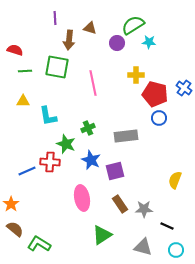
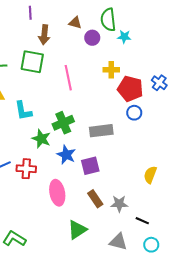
green semicircle: (133, 25) -> (108, 20), turned -65
brown triangle: (90, 28) -> (75, 23), moved
green cross: (88, 128) -> (63, 123), size x1.5
red cross: (50, 162) -> (26, 169), moved

